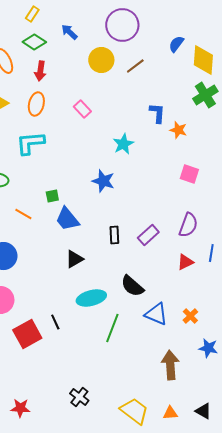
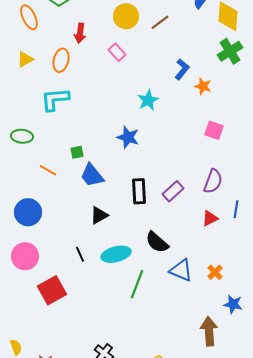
red arrow: (40, 71) -> (80, 33), moved
pink rectangle: (82, 109) -> (117, 52), moved
blue L-shape: (157, 113) -> (182, 69), turned 35
black rectangle: (114, 235) -> (139, 191), size x1.4
black line: (55, 322) -> (80, 254), moved
brown arrow: (170, 365) -> (209, 331), moved

